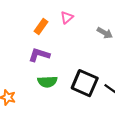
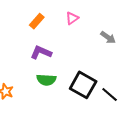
orange rectangle: (41, 27) -> (37, 21), moved

